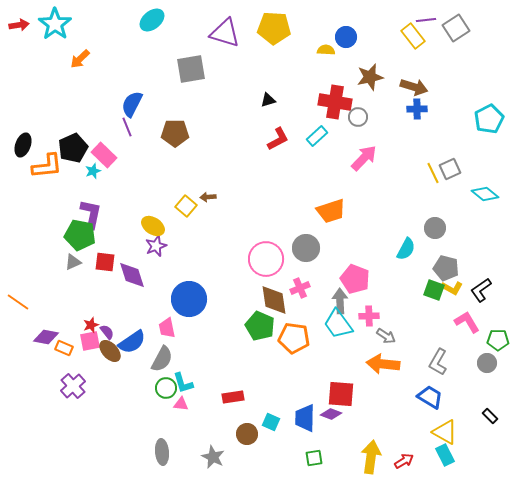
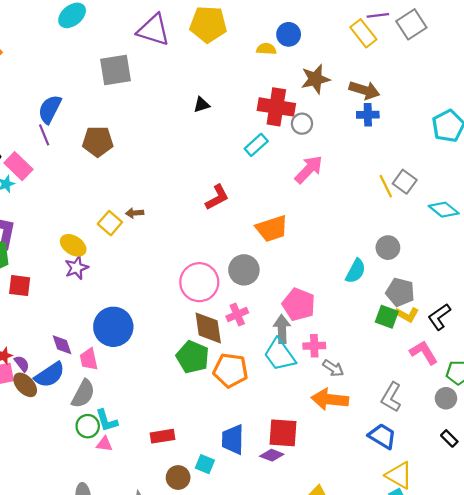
red L-shape: (278, 139) -> (217, 197), moved
gray square: (450, 169) -> (405, 182), turned -30
purple diamond: (132, 275) -> (62, 345), moved, size x0.7
black rectangle: (490, 416) -> (449, 438), moved
blue trapezoid: (305, 418) -> (233, 440), moved

